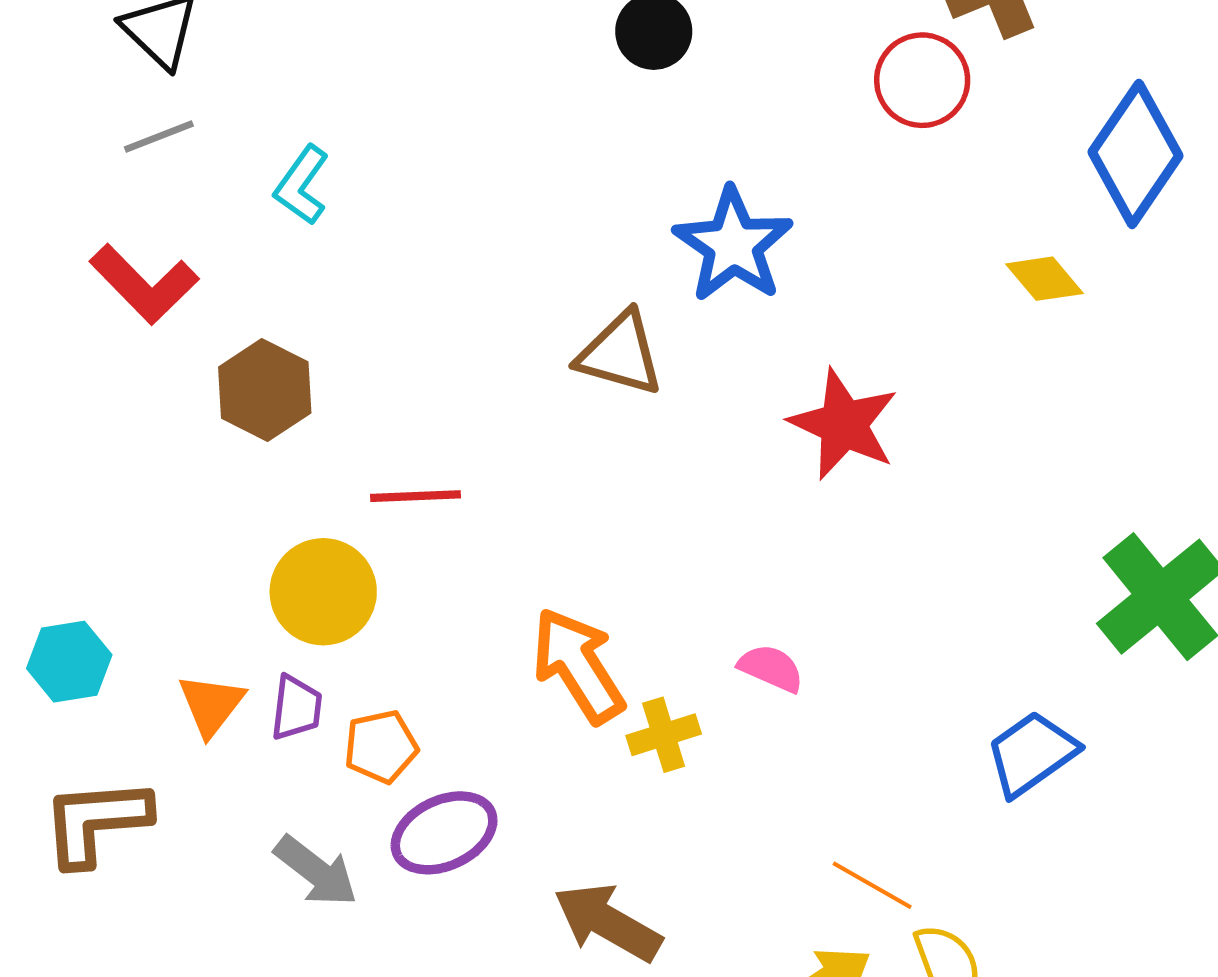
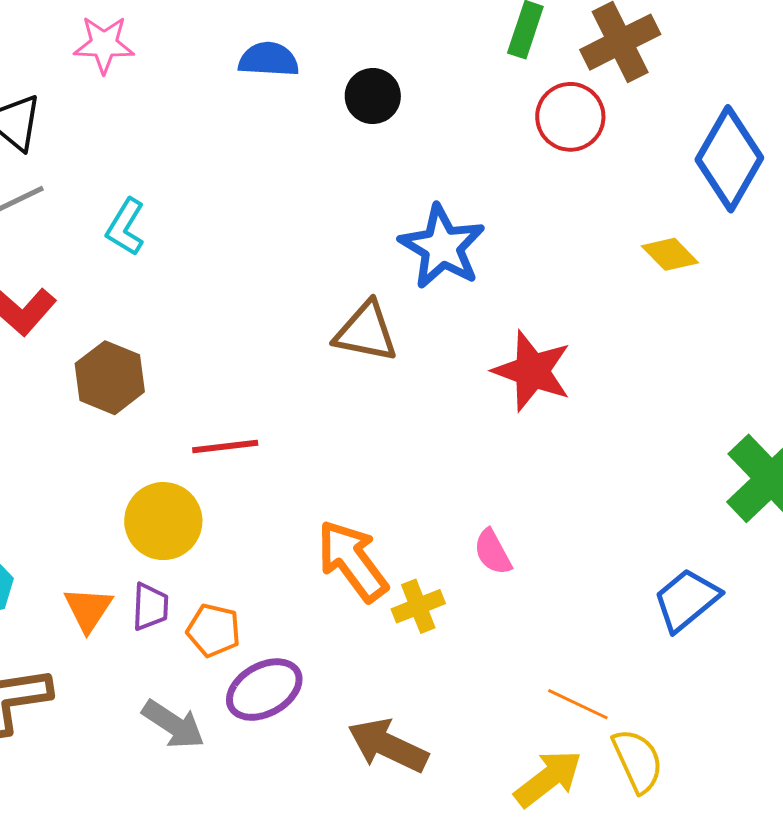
pink semicircle: (771, 668) -> (493, 552), turned -138
orange pentagon: (381, 747) -> (214, 630), turned 30

